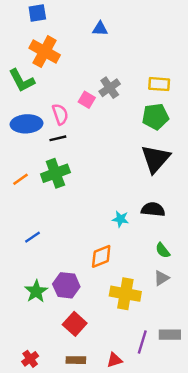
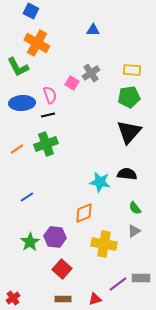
blue square: (37, 13) -> (31, 11), turned 35
blue triangle: (100, 29) -> (93, 30), moved
cyan star: (120, 219) -> (100, 182), size x1.5
purple line: (142, 342) -> (118, 284), turned 36
red cross: (30, 359) -> (13, 298), moved

